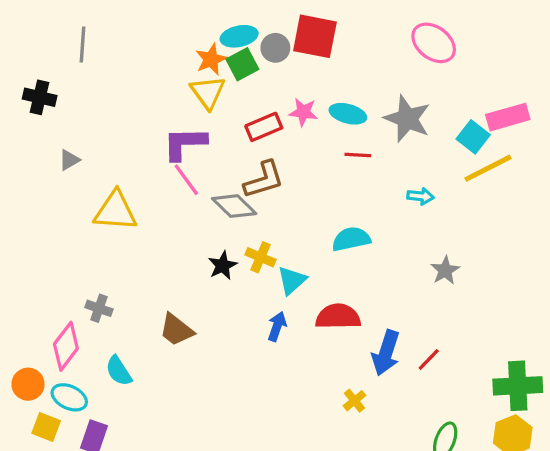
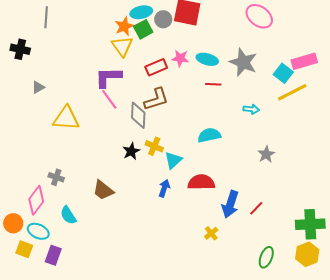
gray diamond: (234, 206) -> (138, 115), turned 48

